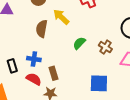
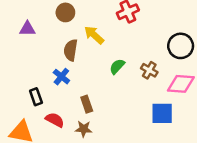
blue cross: (34, 59) -> (61, 77), moved, turned 32
red semicircle: (34, 79) -> (55, 120), moved
blue square: (99, 83) -> (162, 113), moved

